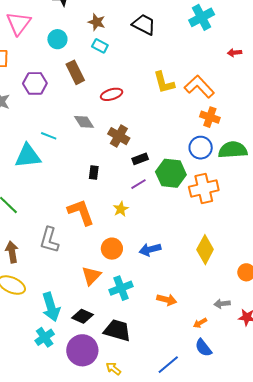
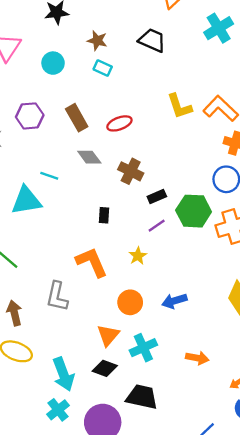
brown rectangle: (75, 72) -> (77, 118), moved
black diamond: (83, 316) -> (105, 368), moved

